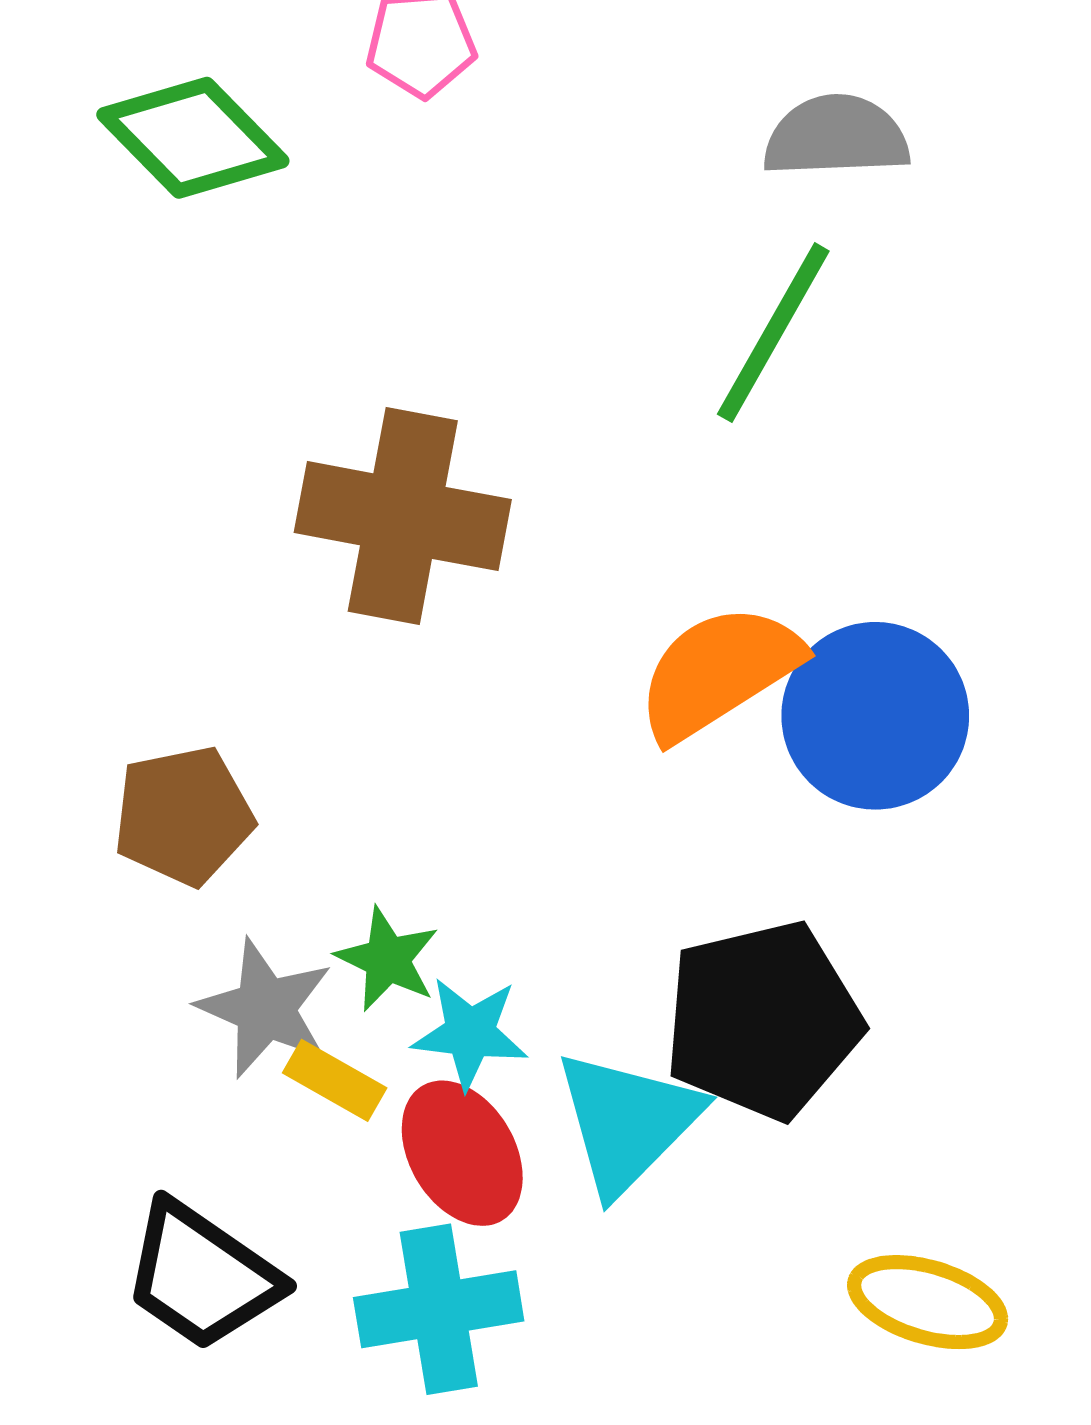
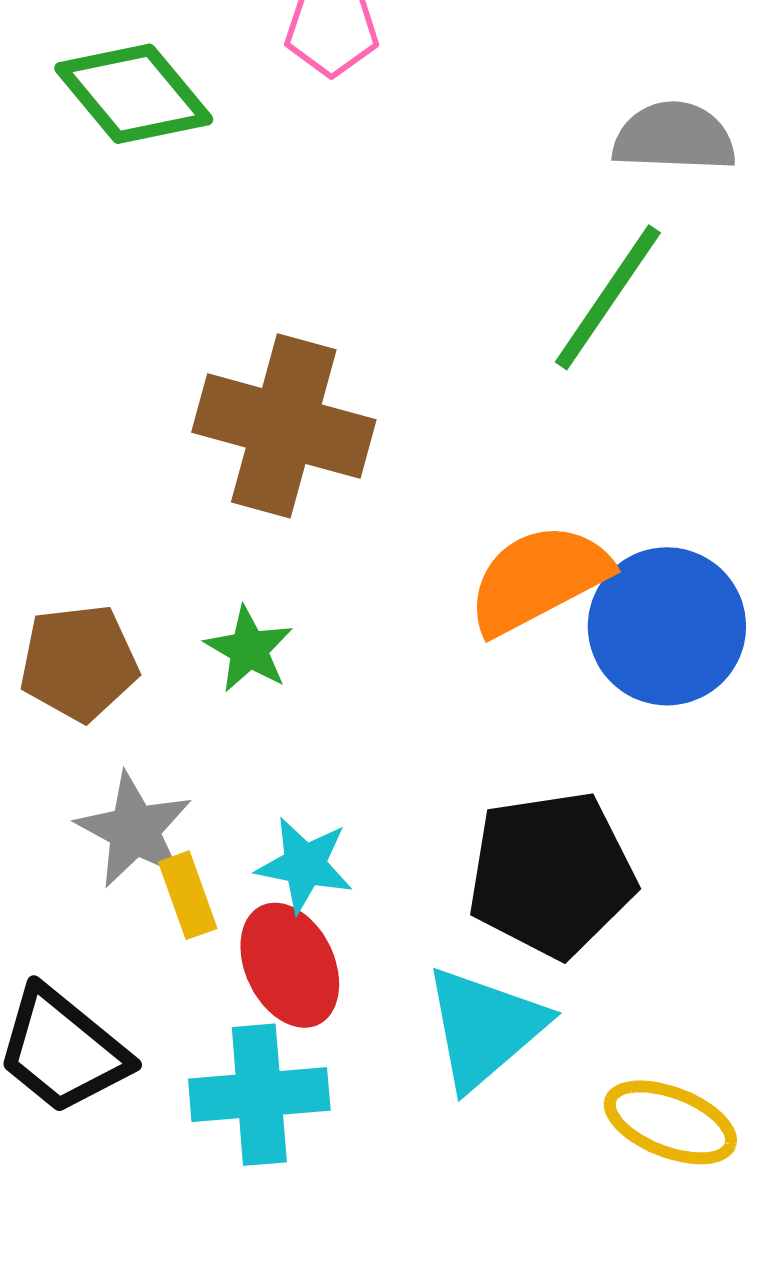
green star: (387, 959) -> (249, 649), moved
yellow rectangle: (335, 1080) -> (188, 895), turned 36
cyan triangle: (628, 1122) -> (485, 1028), moved

